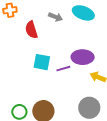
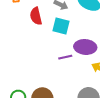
cyan square: (42, 62) -> (61, 26), moved

